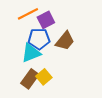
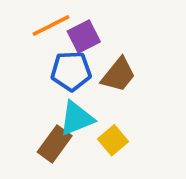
cyan triangle: (31, 53) -> (77, 118), moved
yellow square: (44, 77) -> (113, 140), moved

